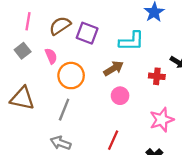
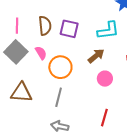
brown semicircle: (60, 26) -> (45, 26), turned 126
gray square: (23, 51) -> (16, 52), size x1.6

